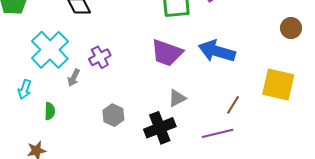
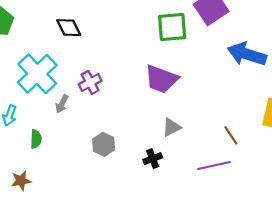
blue arrow: (217, 51) -> (247, 54), moved
brown line: (233, 105) -> (231, 135), turned -66
black cross: (160, 128) -> (153, 159), size x0.6

